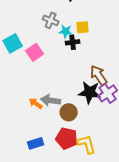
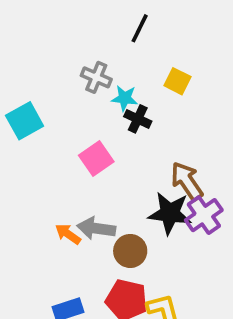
yellow square: (83, 27) -> (177, 81), moved, turned 32
black cross: (73, 42) -> (138, 119), turned 32
pink square: (35, 52) -> (96, 159), moved

